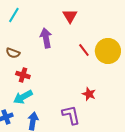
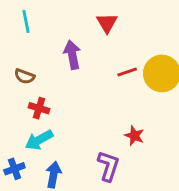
cyan line: (14, 15) -> (26, 21), turned -42
red line: (84, 50) -> (127, 72), turned -72
purple L-shape: (71, 115) -> (108, 166), turned 30

